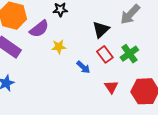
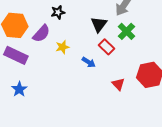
green cross: (129, 54) -> (126, 31), moved
red triangle: (111, 87) -> (118, 84), moved

